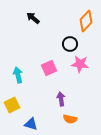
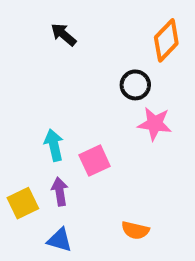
pink square: (49, 68) -> (95, 161), moved
cyan arrow: (18, 75) -> (54, 145), moved
purple arrow: (61, 99) -> (60, 192), moved

